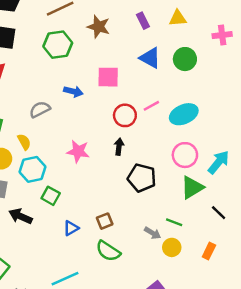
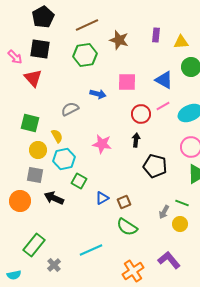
yellow triangle: (178, 18) -> (181, 42), moved
purple rectangle: (143, 21) -> (156, 35), turned 32
blue triangle: (150, 58) -> (164, 80), moved
blue triangle: (71, 228) -> (102, 198), moved
gray arrow: (153, 233) -> (164, 212), turned 88

